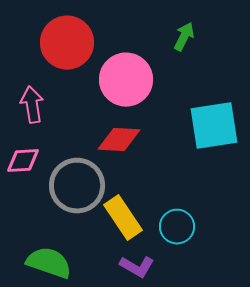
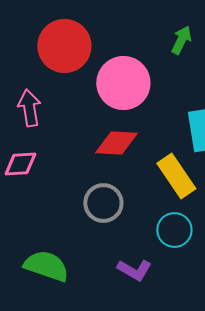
gray circle: (77, 186) -> (103, 203), moved, size x0.7
yellow rectangle: (123, 218) -> (176, 176), moved

